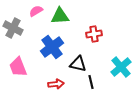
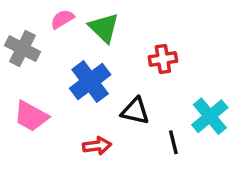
green triangle: (60, 16) -> (104, 28), turned 48
pink trapezoid: (18, 67) -> (31, 116), turned -40
black line: (91, 82) -> (173, 142), moved

